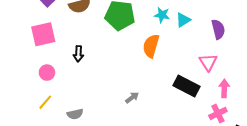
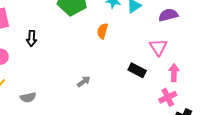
purple semicircle: (218, 29) -> (168, 15), turned -90
orange semicircle: (151, 46) -> (103, 31), size x0.7
black rectangle: (186, 86) -> (137, 70), size x0.7

